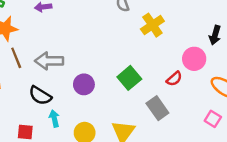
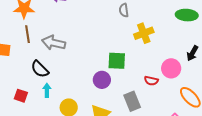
green square: (129, 78) -> (117, 61), moved, turned 30
red semicircle: (174, 79) -> (151, 81), turned 40
purple circle: (84, 84) -> (102, 80), moved

